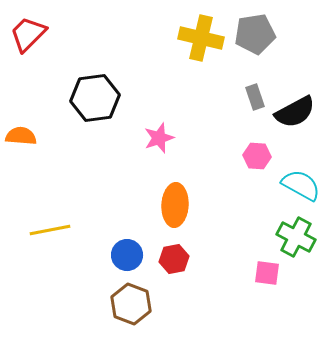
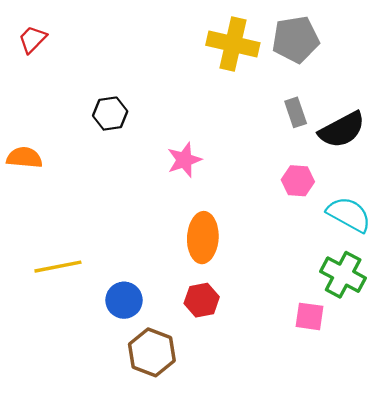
red trapezoid: (28, 34) -> (32, 39), size x0.7
black hexagon: (95, 98) -> (110, 114), size x0.6
blue circle: (127, 255) -> (124, 300), moved

